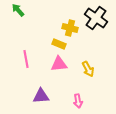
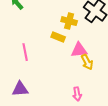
pink triangle: (59, 64) -> (79, 50), moved
purple triangle: (41, 96) -> (20, 89), moved

